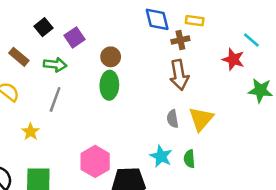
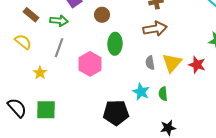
red star: (233, 59) -> (197, 65), moved
brown arrow: (179, 75) -> (155, 29), turned -90
green ellipse: (109, 85) -> (115, 44), moved
pink hexagon: (95, 161) -> (90, 64), moved

